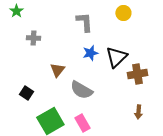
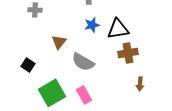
black triangle: (116, 57) -> (118, 29), turned 35
brown cross: (137, 74) -> (128, 53), moved

